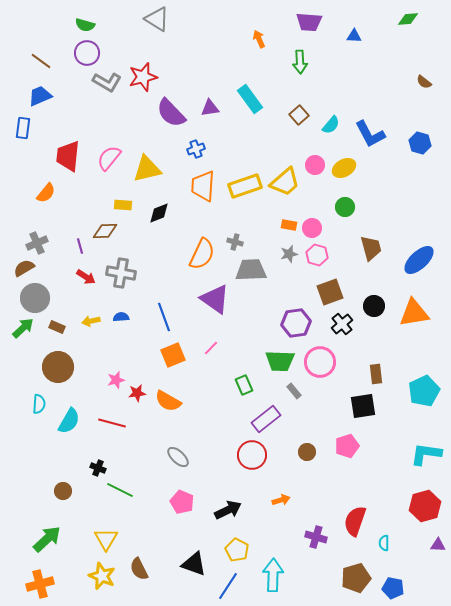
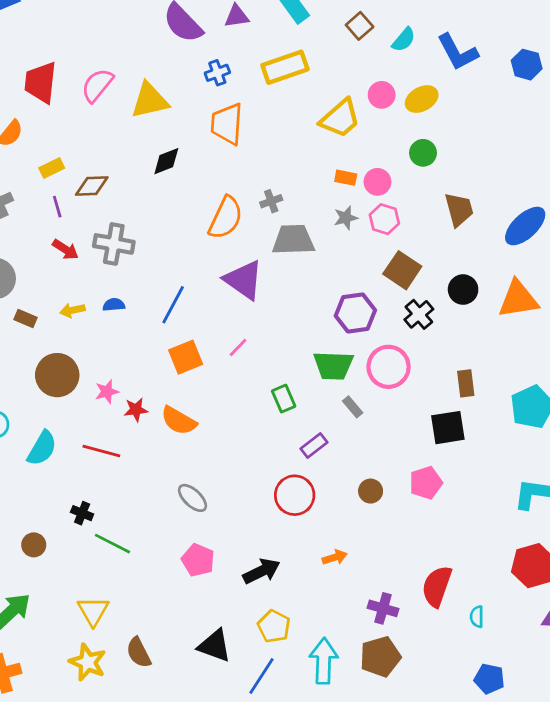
yellow rectangle: (245, 186) -> (285, 67), moved
yellow rectangle: (123, 205) -> (52, 168), moved, turned -30
gray cross: (235, 242) -> (271, 201), turned -35
brown square: (330, 292) -> (402, 270), turned -36
blue line: (164, 317) -> (173, 305), turned 48
brown circle: (58, 367) -> (57, 375), moved
purple rectangle: (266, 419) -> (314, 446), size x0.7
brown pentagon: (356, 578) -> (380, 657), moved

